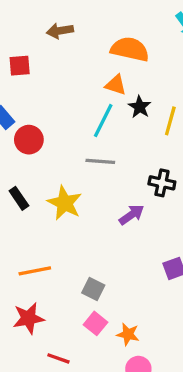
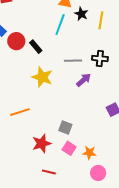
gray line: (100, 161) -> (73, 61), moved
black rectangle: (19, 198) -> (36, 47), moved
orange line: (35, 271) -> (20, 112), moved
red star: (28, 318) -> (42, 143), moved

